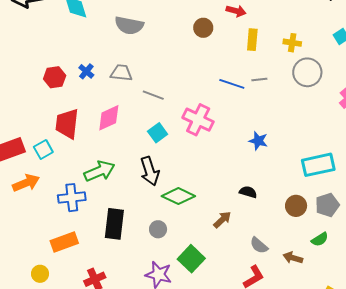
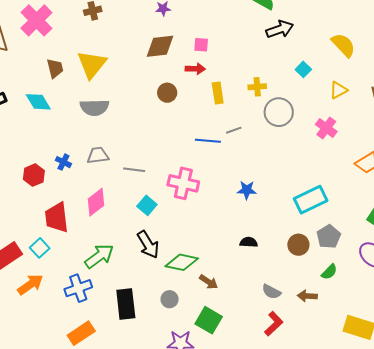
brown arrow: (222, 220) -> (209, 282), moved, turned 90

